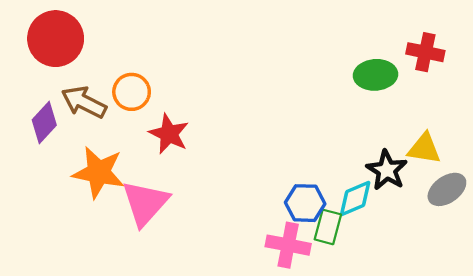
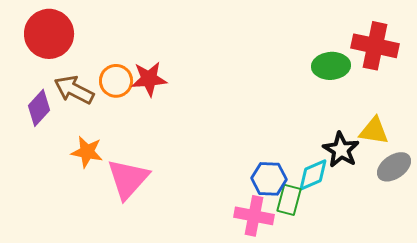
red cross: (425, 52) -> (375, 46), size x1.4
red star: (169, 134) -> (149, 79), moved, turned -30
orange star: (99, 172) -> (87, 152), size x0.7

